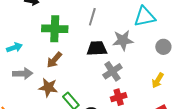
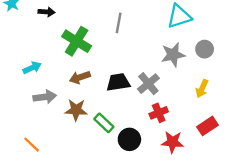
green cross: (55, 29) -> (77, 41), turned 35
gray star: (123, 40) -> (173, 55), moved
black trapezoid: (97, 49) -> (118, 82), moved
brown arrow: (54, 60) -> (80, 77), turned 36

